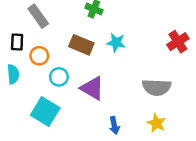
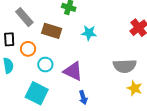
brown rectangle: (81, 45) -> (52, 31), moved
yellow star: (156, 123) -> (135, 88), moved
blue arrow: (114, 125) -> (83, 98), moved

